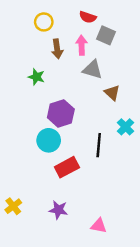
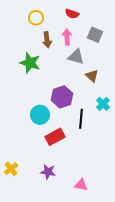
gray square: (106, 35) -> (95, 35), moved
green star: (36, 77) -> (30, 63), size x1.5
purple hexagon: (61, 113) -> (62, 97), moved

